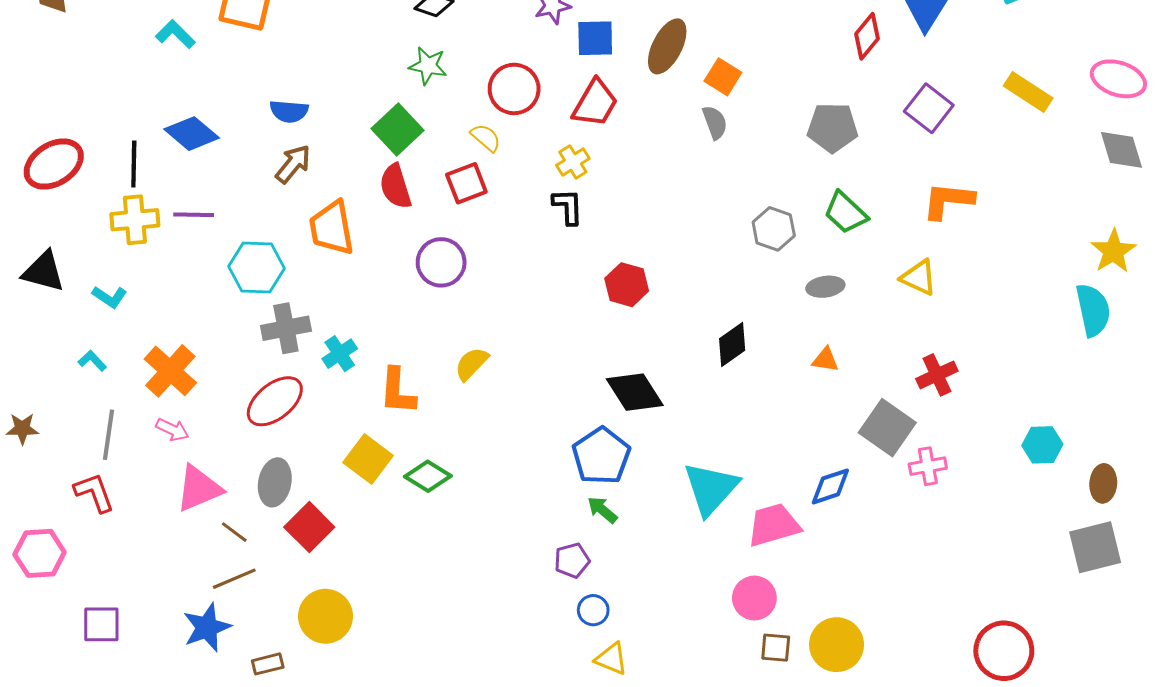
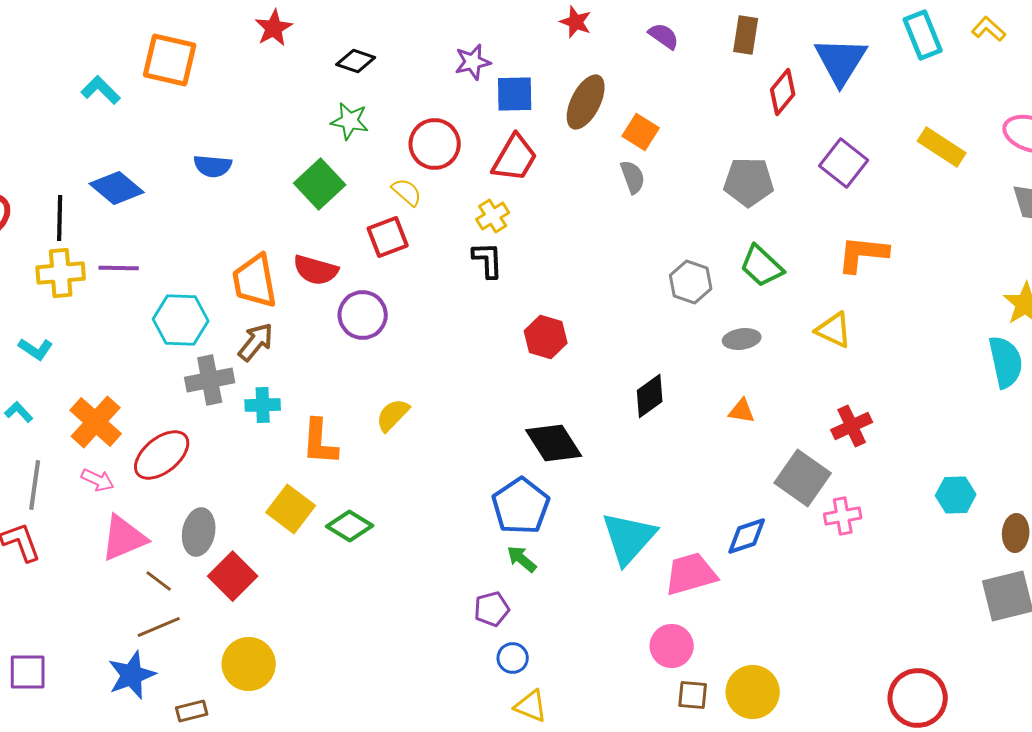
brown arrow: (293, 164) -> (256, 342), moved
red semicircle: (395, 186) -> (316, 270), moved, turned -57
cyan cross: (340, 354) -> (263, 405), turned 32
red ellipse: (275, 401) -> (162, 455), moved

